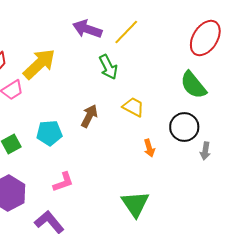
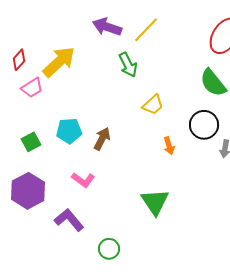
yellow trapezoid: (133, 107) -> (153, 105), turned 110
brown arrow: (89, 116) -> (102, 139), moved
pink L-shape: (63, 182) -> (83, 180), turned 55

